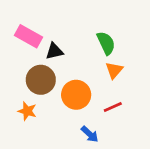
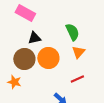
pink rectangle: (29, 36) -> (25, 13), moved
orange circle: (76, 95) -> (48, 58), moved

